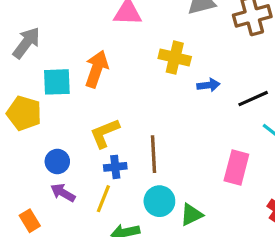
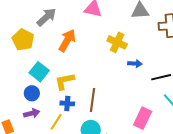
gray arrow: (26, 43) -> (47, 17), moved
cyan square: (57, 82) -> (39, 72), moved, turned 30
yellow pentagon: (24, 113) -> (23, 40), moved
purple arrow: (63, 193) -> (32, 113), turned 126

